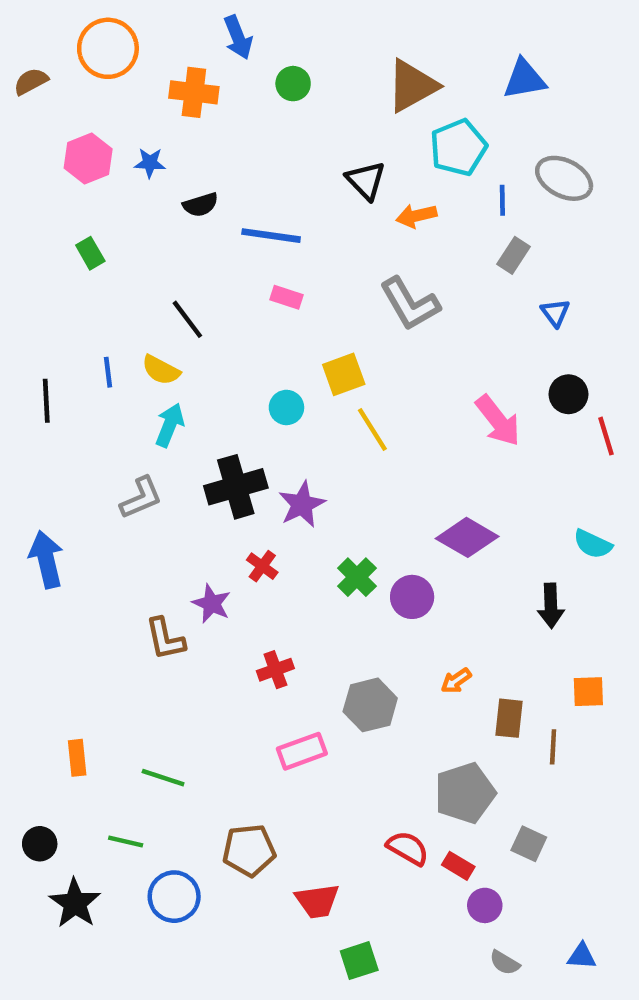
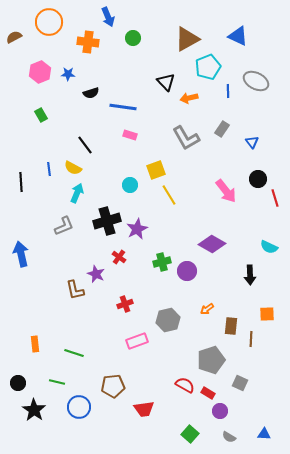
blue triangle: (524, 79) -> (238, 36), turned 35
gray rectangle: (513, 255) -> (222, 129), moved
green cross: (357, 577) -> (162, 262), turned 30
green square: (359, 961) -> (190, 434), moved, turned -30

